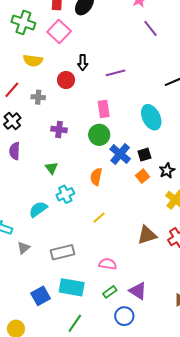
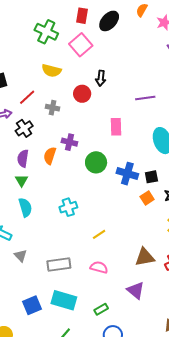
purple line: (116, 73) -> (145, 98), moved
green circle: (99, 135) -> (96, 162), moved
blue cross: (120, 154) -> (127, 174), turned -30
green triangle: (51, 168) -> (22, 180), moved
orange semicircle: (96, 177) -> (50, 156), moved
cyan semicircle: (38, 209) -> (25, 207), moved, turned 102
gray triangle: (24, 248) -> (21, 256), turned -40
pink semicircle: (108, 264) -> (99, 267), moved
purple triangle: (138, 291) -> (136, 290), moved

